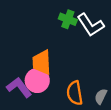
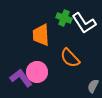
orange trapezoid: (42, 62) -> (41, 35), moved
orange semicircle: (75, 93) -> (70, 58), moved, turned -35

